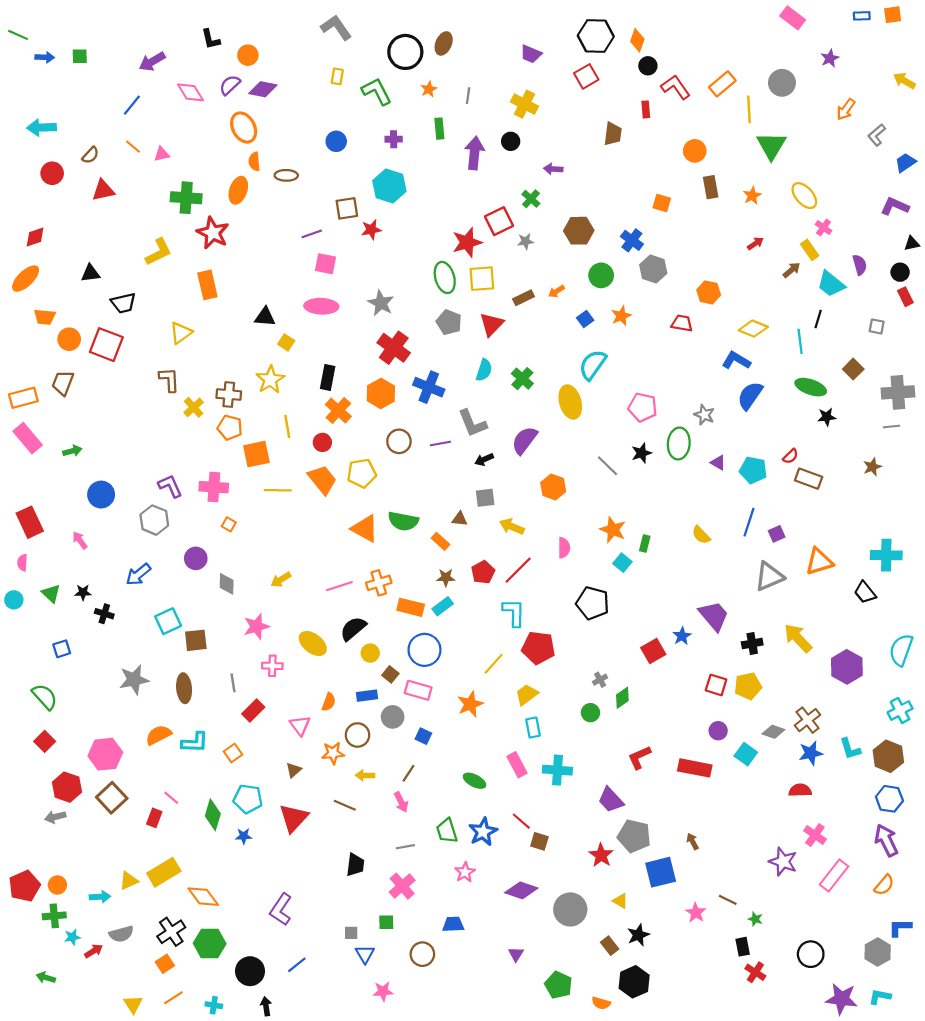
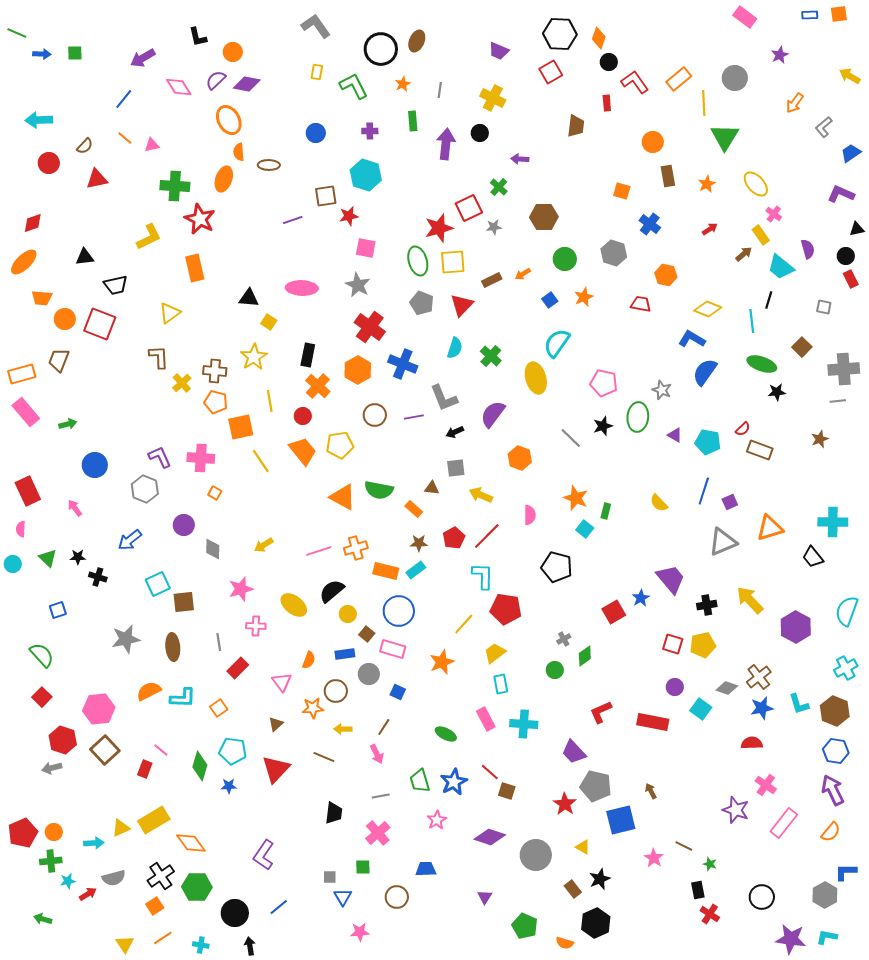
blue cross: (632, 240) -> (650, 224), moved
pink square: (326, 264) -> (366, 248), moved
yellow line: (278, 490) -> (261, 461), turned 55

